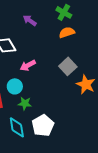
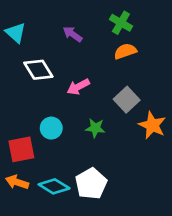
pink arrow: (28, 65) -> (78, 87), moved
green star: (25, 103) -> (95, 128), moved
cyan diamond: (17, 127) -> (54, 186), turned -50

